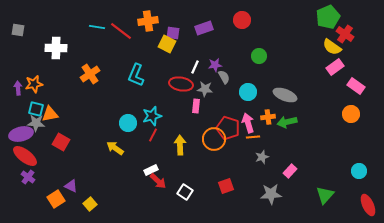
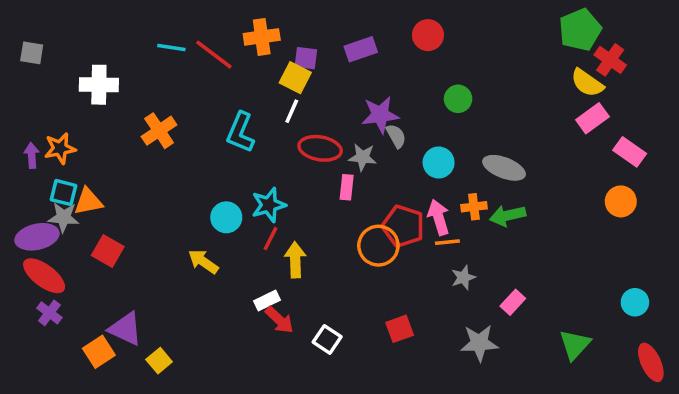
purple star: (215, 65) -> (380, 115), size x1.5
white line: (195, 67) -> (292, 111), moved
yellow arrow: (180, 145) -> (295, 260), moved
purple triangle: (71, 186) -> (125, 329), size x1.5

